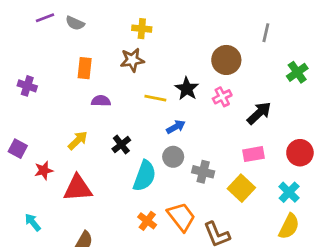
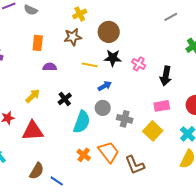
yellow cross: (142, 29) -> (80, 14), turned -32
gray line: (266, 33) -> (171, 17), turned 48
brown circle: (226, 60) -> (109, 32), moved
black star: (187, 89) -> (113, 58), turned -30
pink cross: (222, 97) -> (139, 64), turned -32
black arrow: (259, 113) -> (166, 76), turned 144

